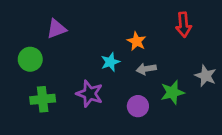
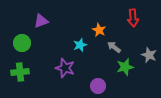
gray arrow: (146, 69) -> (114, 47), moved, turned 48
green cross: (43, 99) -> (20, 72), moved
purple circle: (138, 106) -> (98, 86), moved

